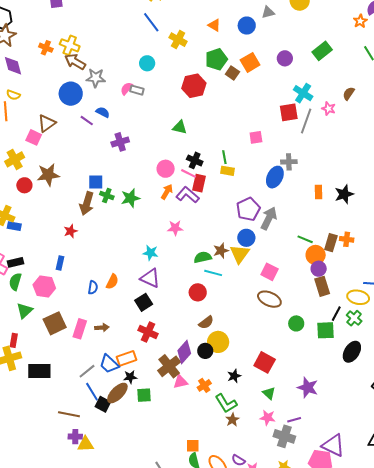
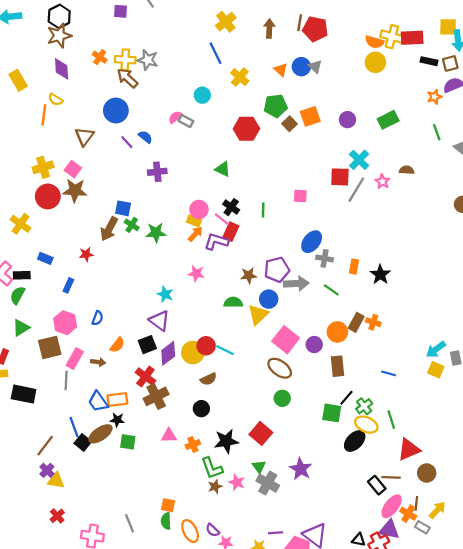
gray triangle: (268, 12) -> (315, 66), moved, turned 48
blue circle: (247, 26) -> (301, 67), moved
yellow cross: (70, 45) -> (125, 60), turned -30
gray star: (96, 78) -> (148, 60), moved
brown semicircle: (349, 94) -> (407, 170), turned 48
brown triangle: (47, 123) -> (84, 137), turned -30
pink square: (34, 137) -> (73, 169), moved
gray cross: (289, 162) -> (325, 258), moved
yellow rectangle: (227, 171) -> (194, 221), moved
red circle: (24, 185) -> (48, 196), size x1.5
black star: (344, 194) -> (380, 274), turned -30
purple L-shape: (188, 195) -> (216, 242), turned -35
gray arrow: (269, 218) -> (296, 284), turned 50
blue rectangle: (14, 226) -> (45, 258), moved
green line: (305, 239) -> (331, 290), moved
brown star: (221, 251) -> (249, 275), moved
green semicircle: (203, 257) -> (233, 302), moved
purple circle: (319, 269) -> (314, 345), moved
pink square: (270, 272) -> (286, 340), size x1.4
cyan line: (213, 273) -> (225, 350), moved
orange semicircle: (112, 282) -> (117, 345), moved
pink hexagon: (44, 286) -> (65, 323), moved
yellow ellipse: (358, 297) -> (366, 425), moved
green circle: (296, 323) -> (282, 398), moved
yellow circle: (218, 342) -> (193, 352), moved
purple diamond: (184, 352) -> (168, 353), moved
brown cross: (169, 366) -> (156, 396), moved
gray line: (87, 371) -> (66, 380), moved, turned -60
black star: (234, 376) -> (226, 441), size x1.6
brown line: (69, 414) -> (45, 446), turned -75
pink star: (268, 418) -> (237, 482), moved
purple line: (294, 420) -> (276, 533), moved
gray cross: (284, 436) -> (268, 483), moved
purple cross: (75, 437) -> (47, 470), turned 32

